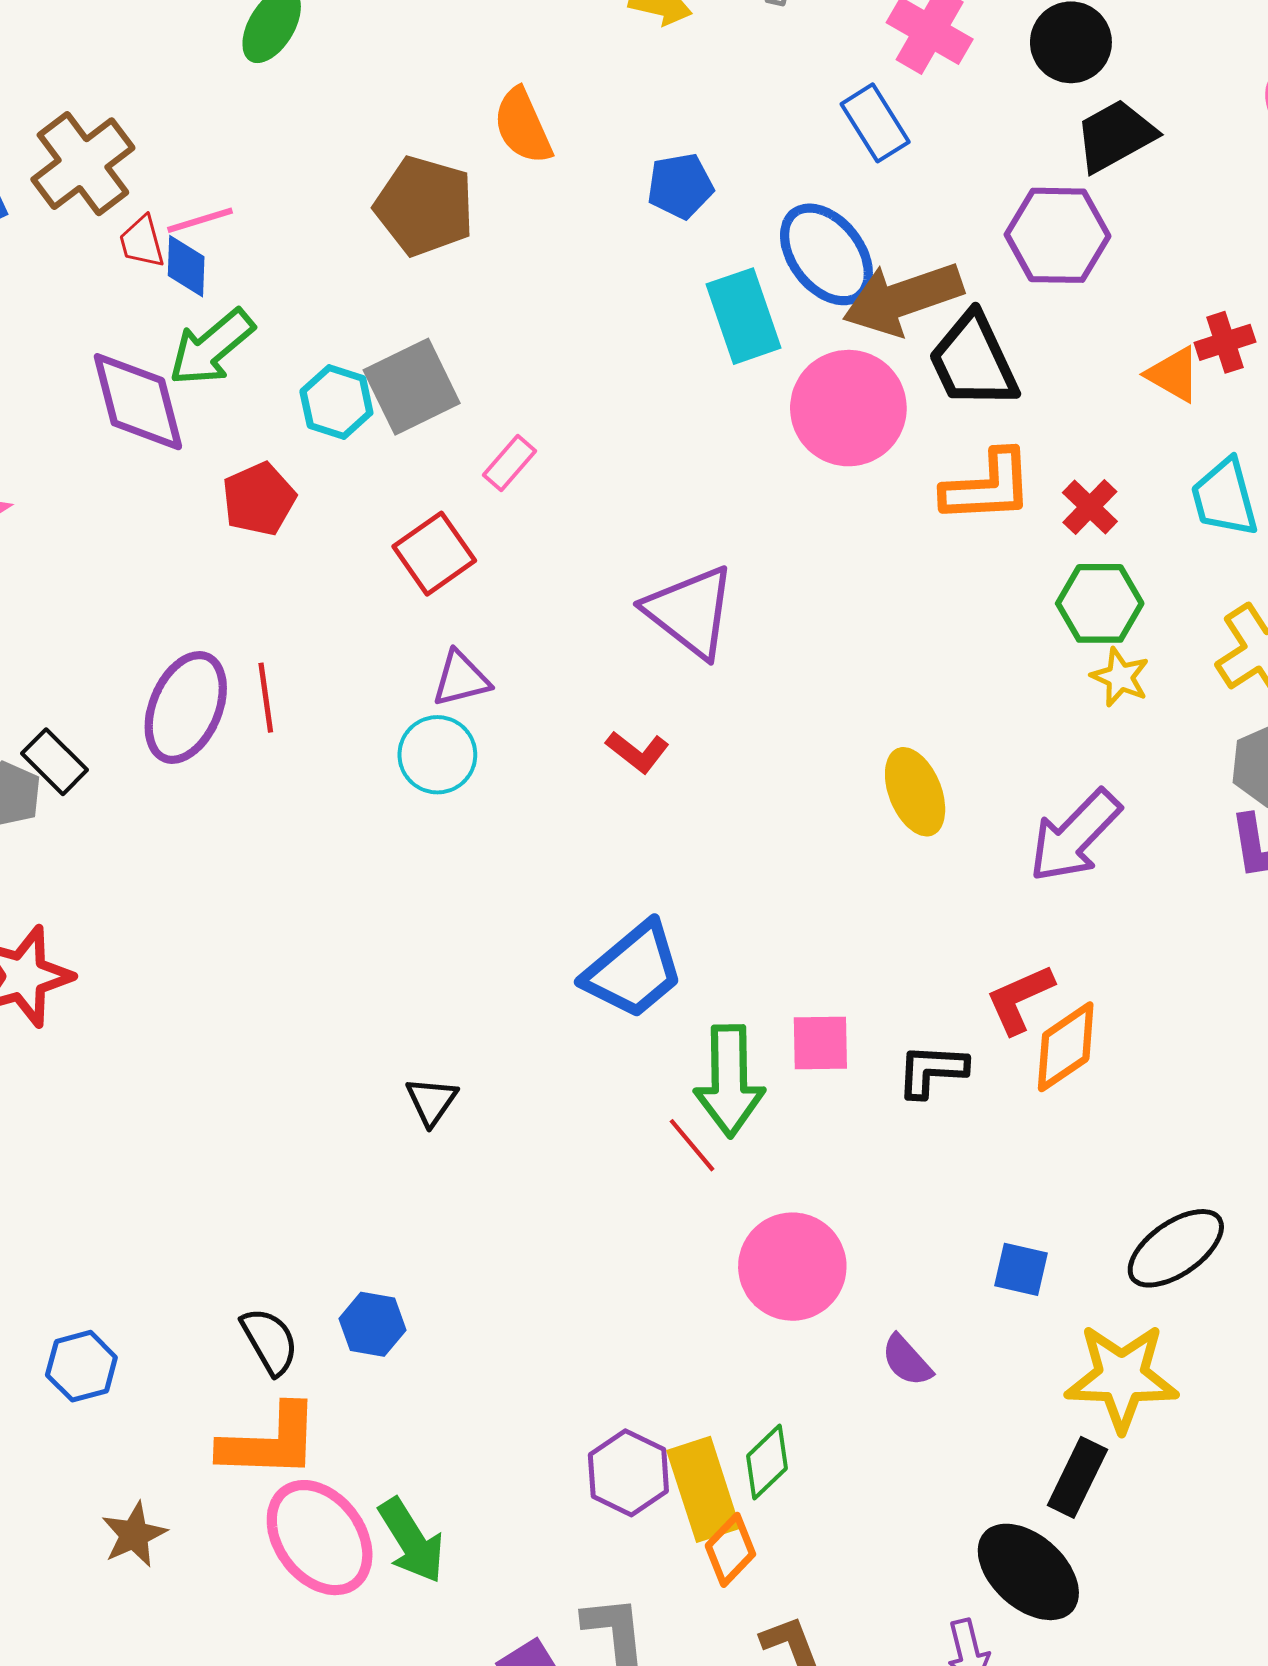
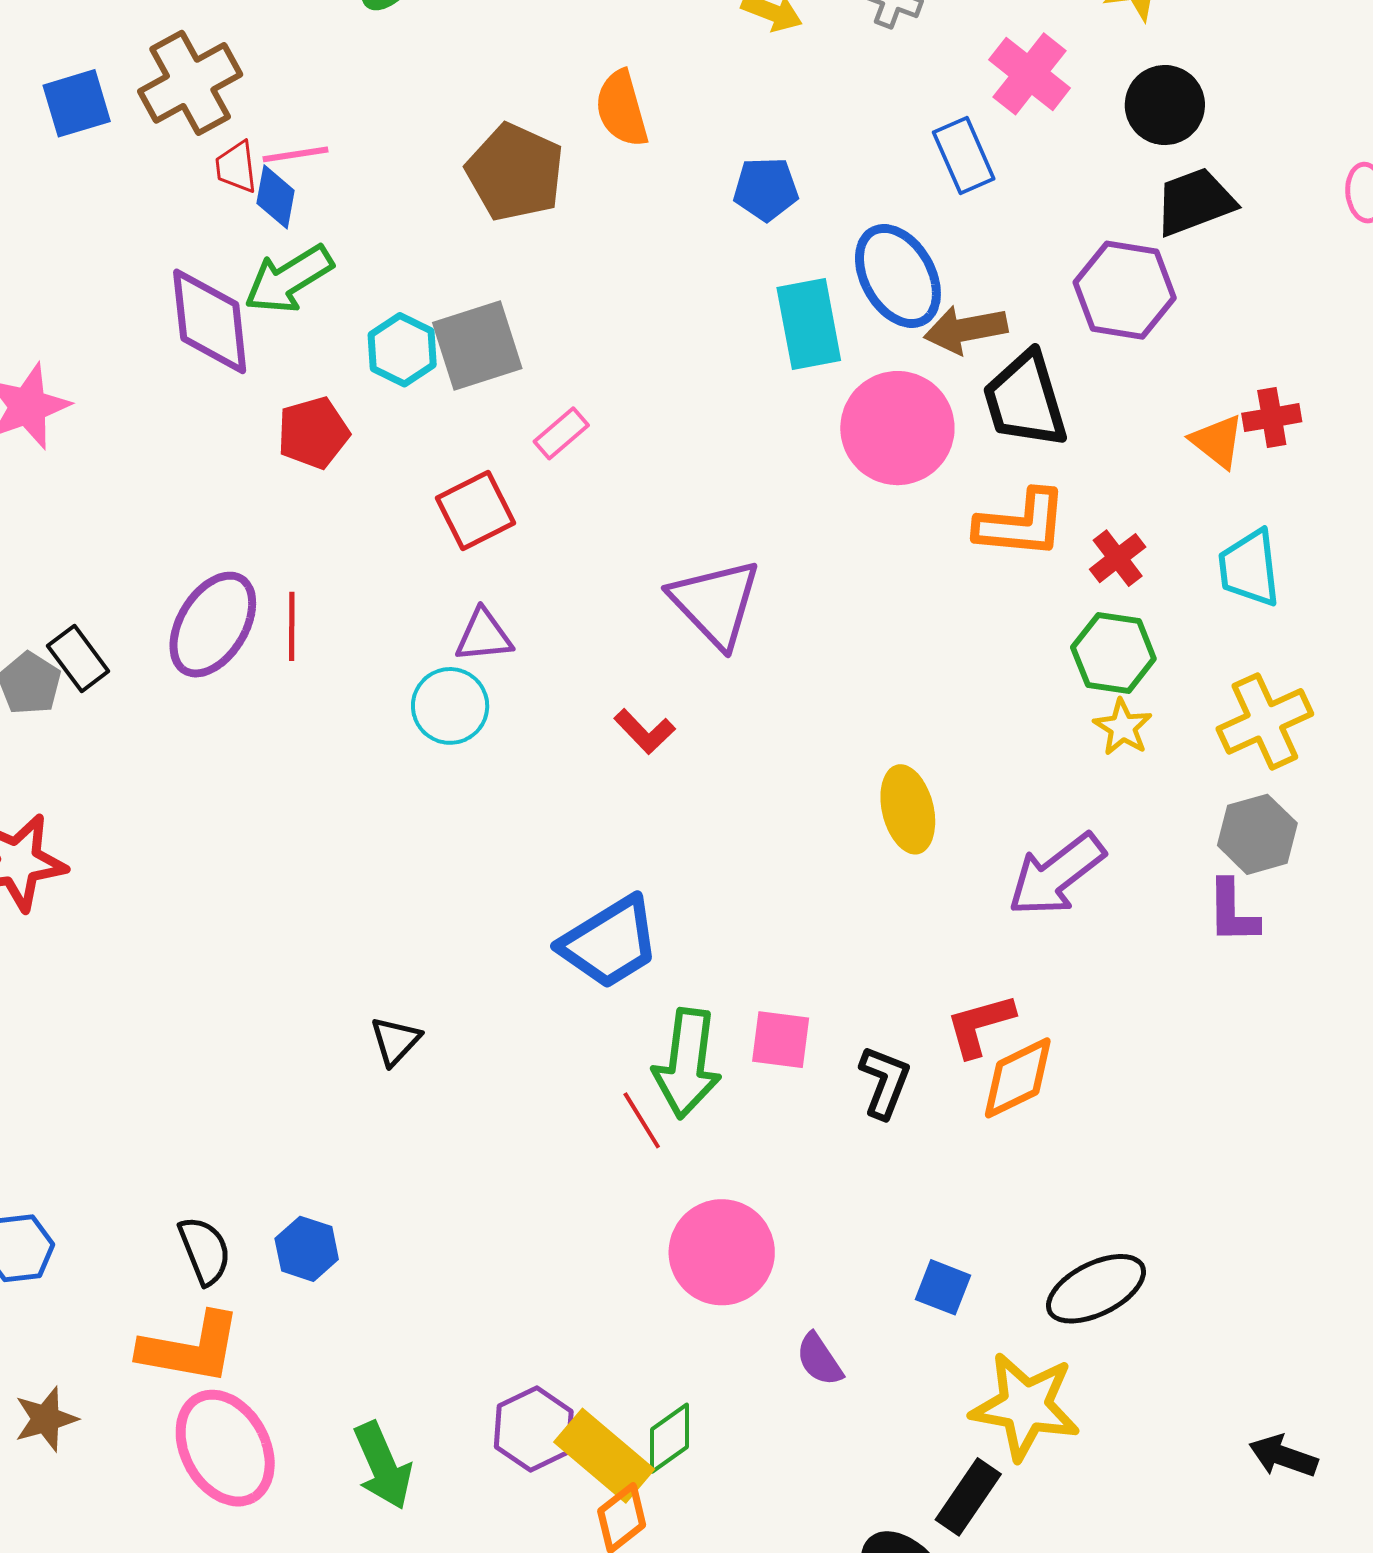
brown arrow: (903, 299) -> (966, 330), size x0.7
black L-shape: (932, 1070) -> (885, 1082), turned 100
yellow rectangle: (703, 1489) -> (604, 1456), turned -40
green arrow: (411, 1541) -> (383, 1466), moved

